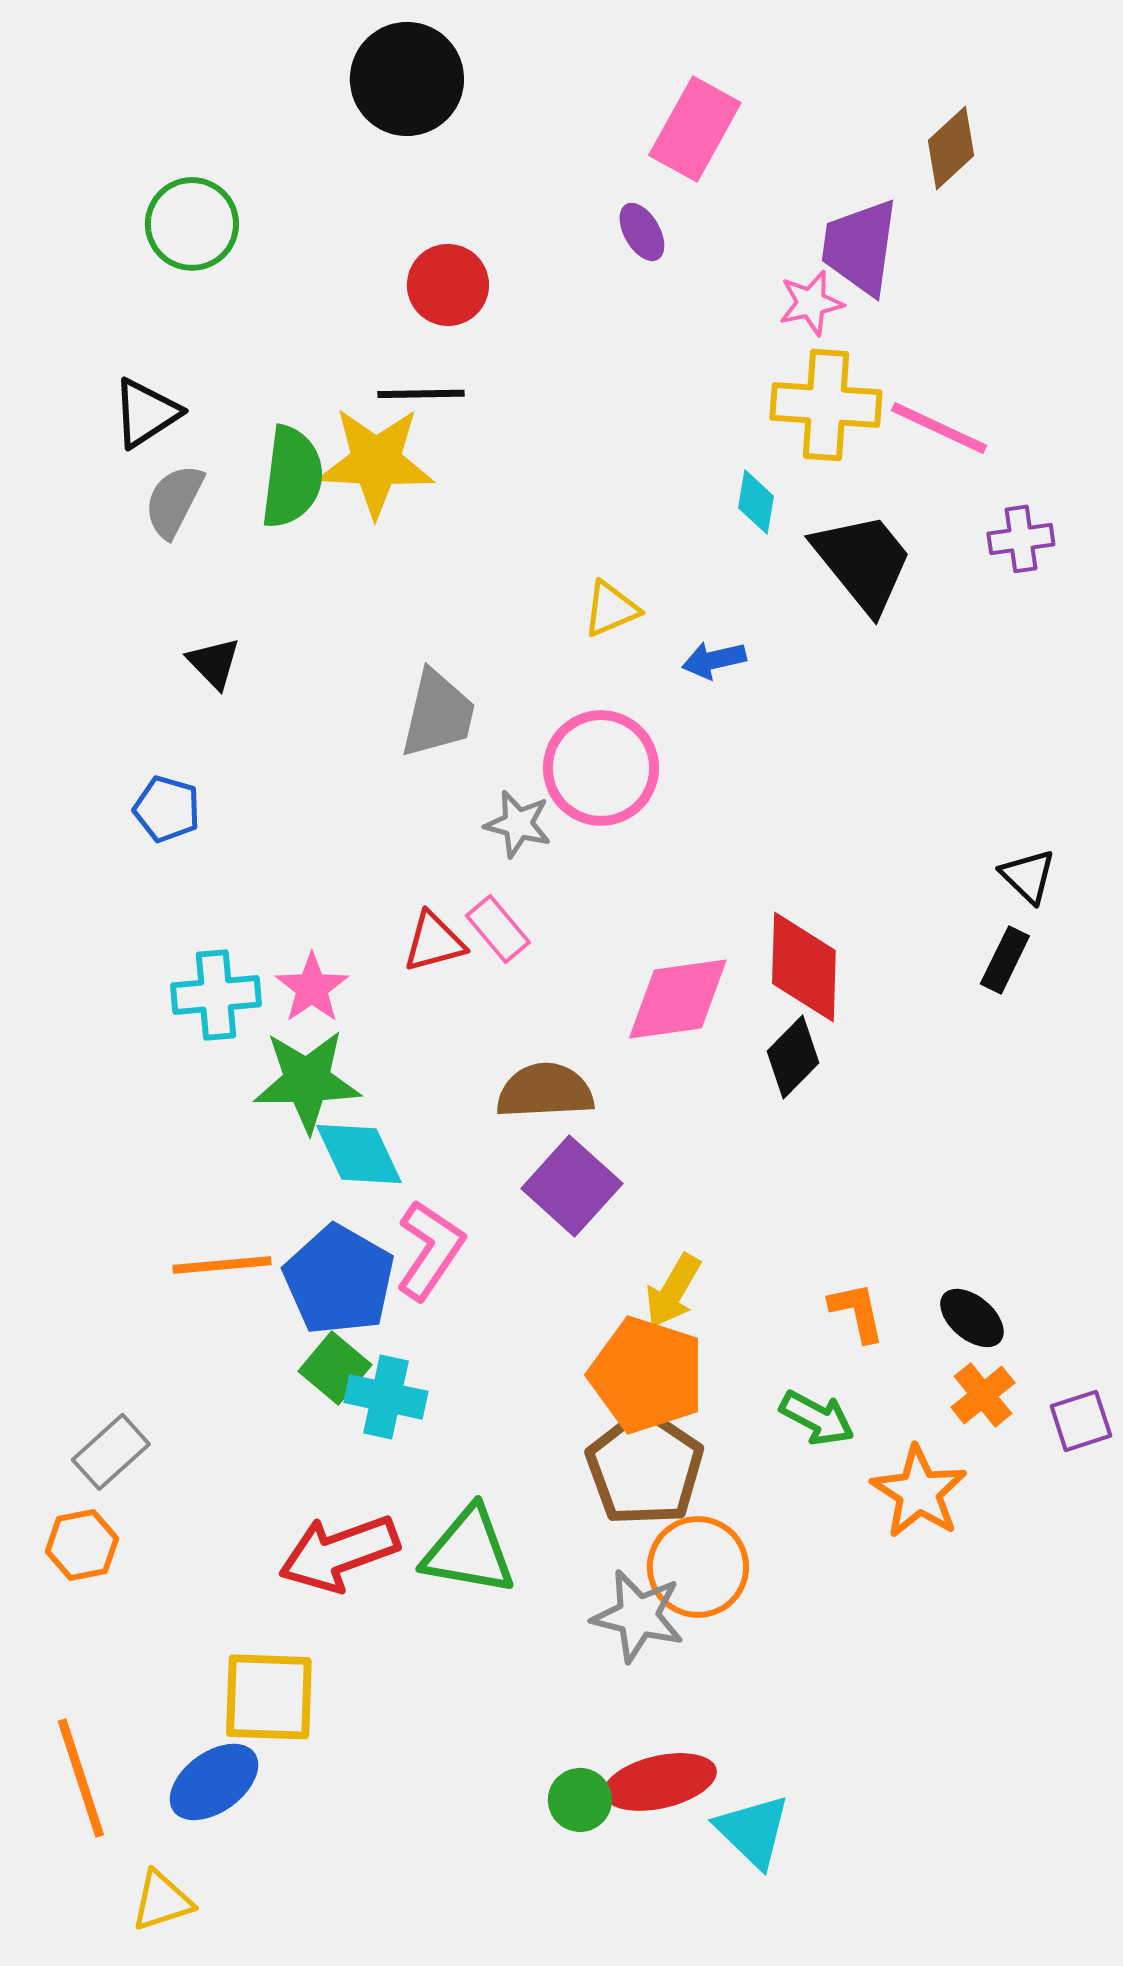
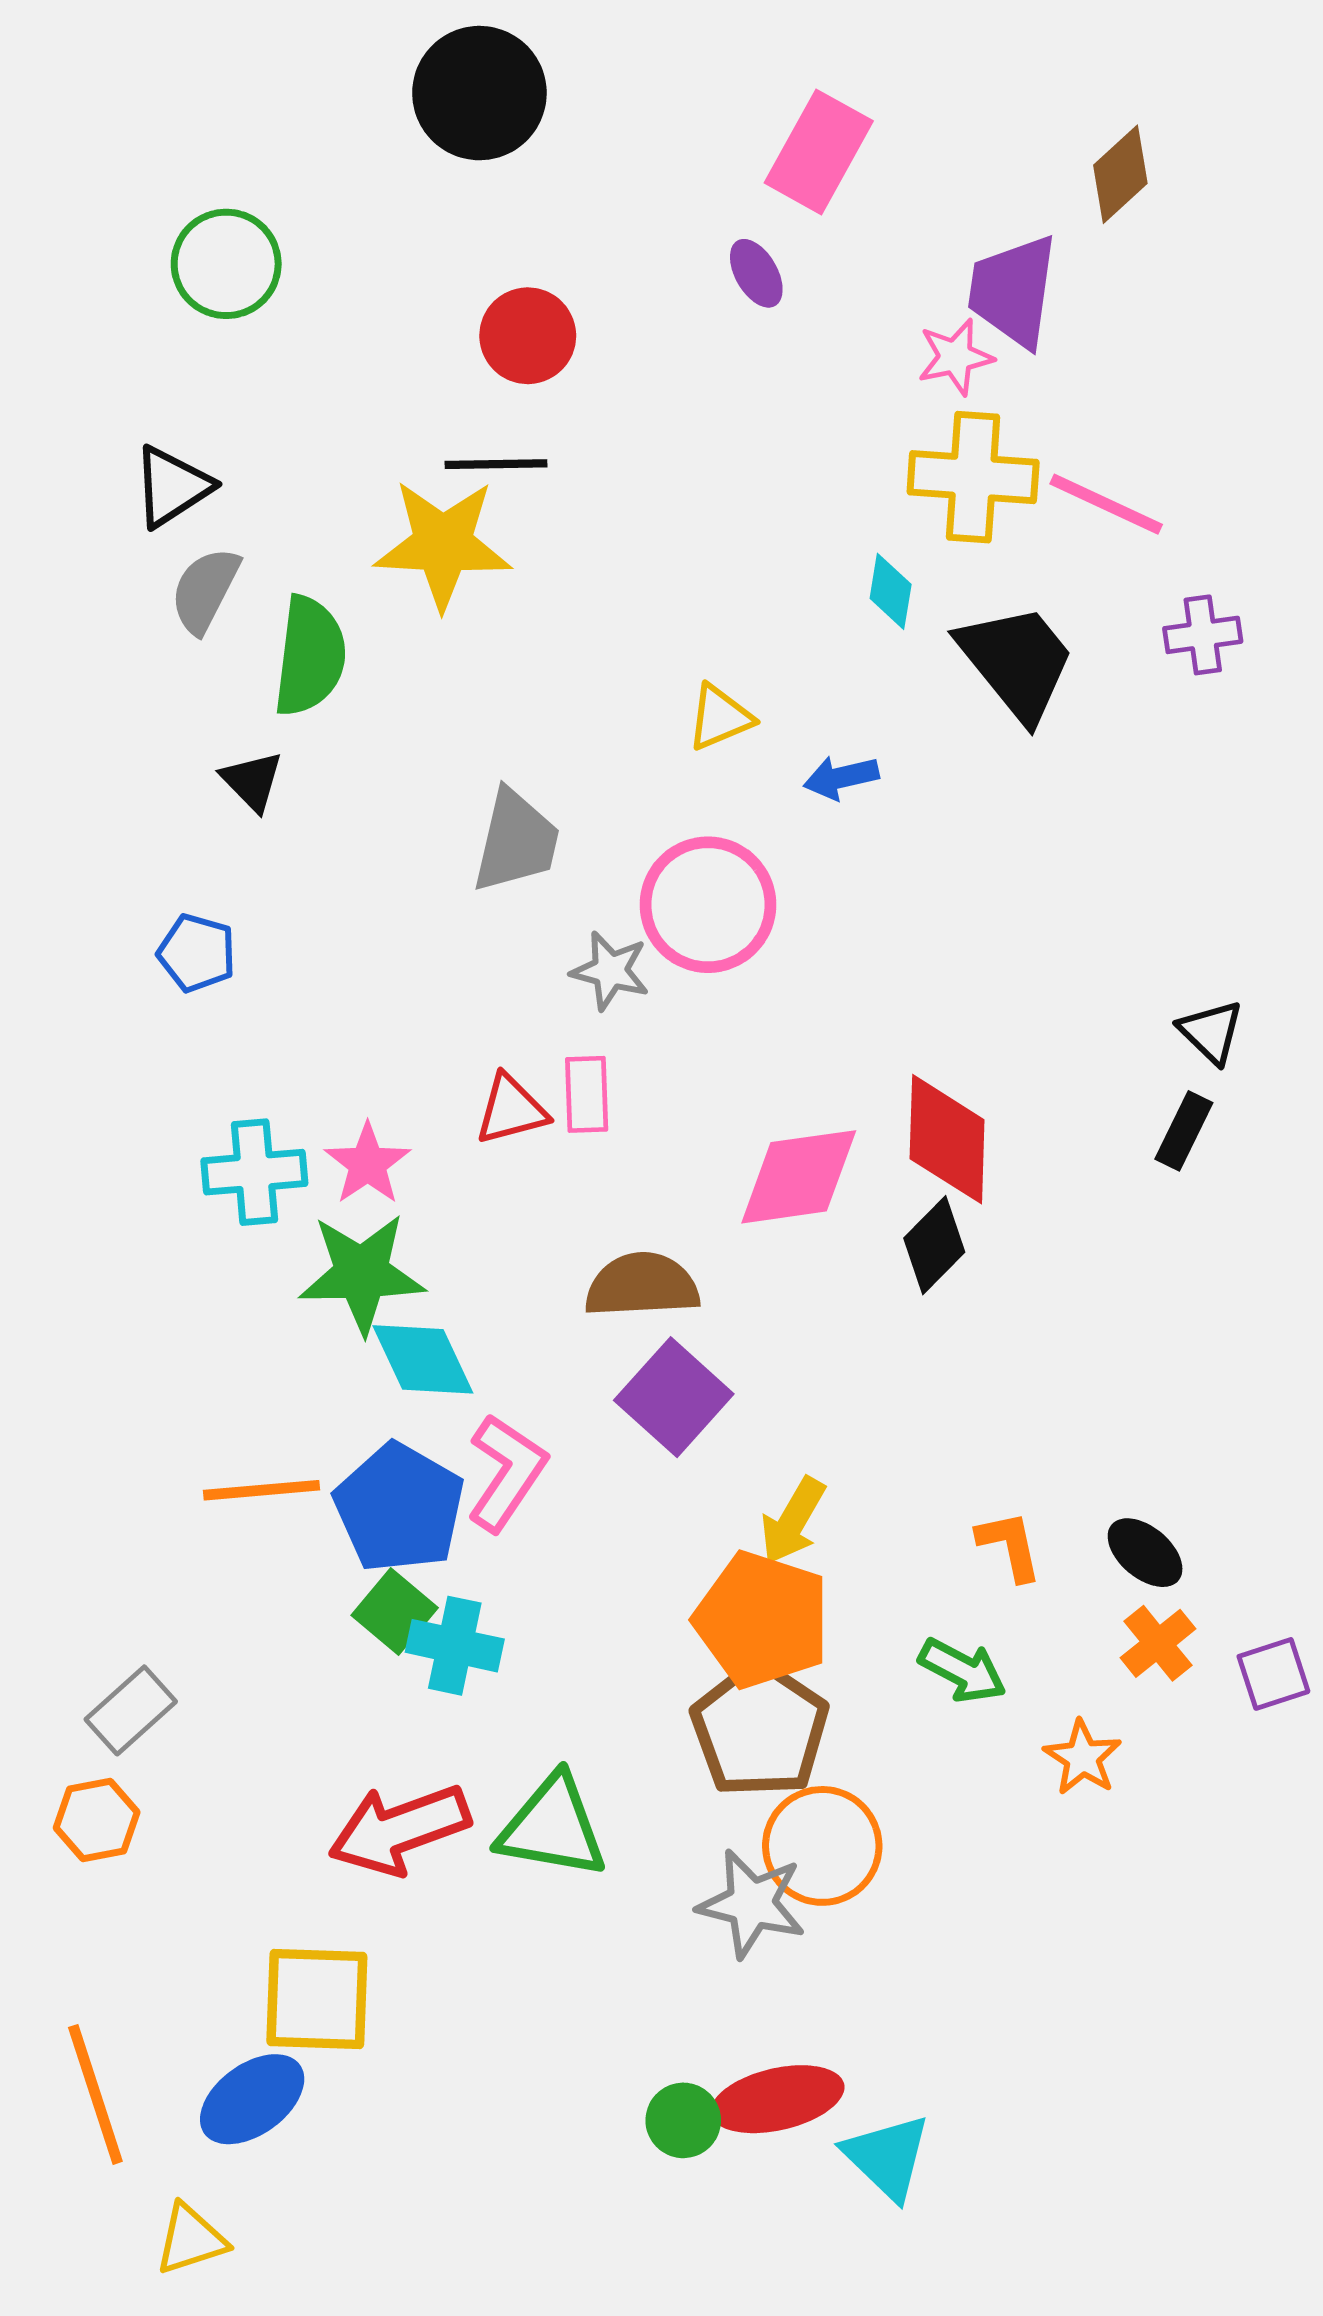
green semicircle: (292, 477) -> (310, 656), moved
pink rectangle: (498, 929) -> (587, 1094), turned 38
orange star: (919, 1492) -> (1083, 1758), size x0.7

